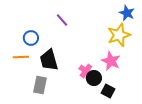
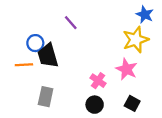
black trapezoid: (49, 60) -> (48, 56), moved
black circle: (94, 78) -> (95, 105), moved
black square: (108, 91) -> (132, 103), moved

